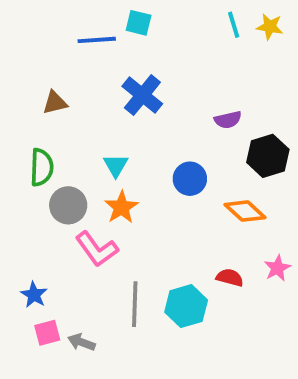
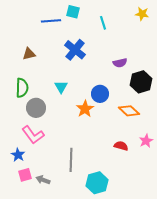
cyan line: (234, 25) -> (103, 23), moved
orange star: (121, 207) -> (85, 109), moved
pink L-shape: (97, 249) -> (33, 135), moved
cyan hexagon: (186, 306) -> (97, 183), moved

